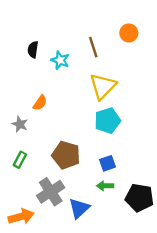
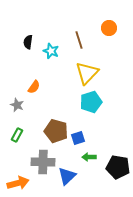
blue square: (108, 163) -> (78, 138), moved
gray cross: (51, 192) -> (43, 162), turned 35

